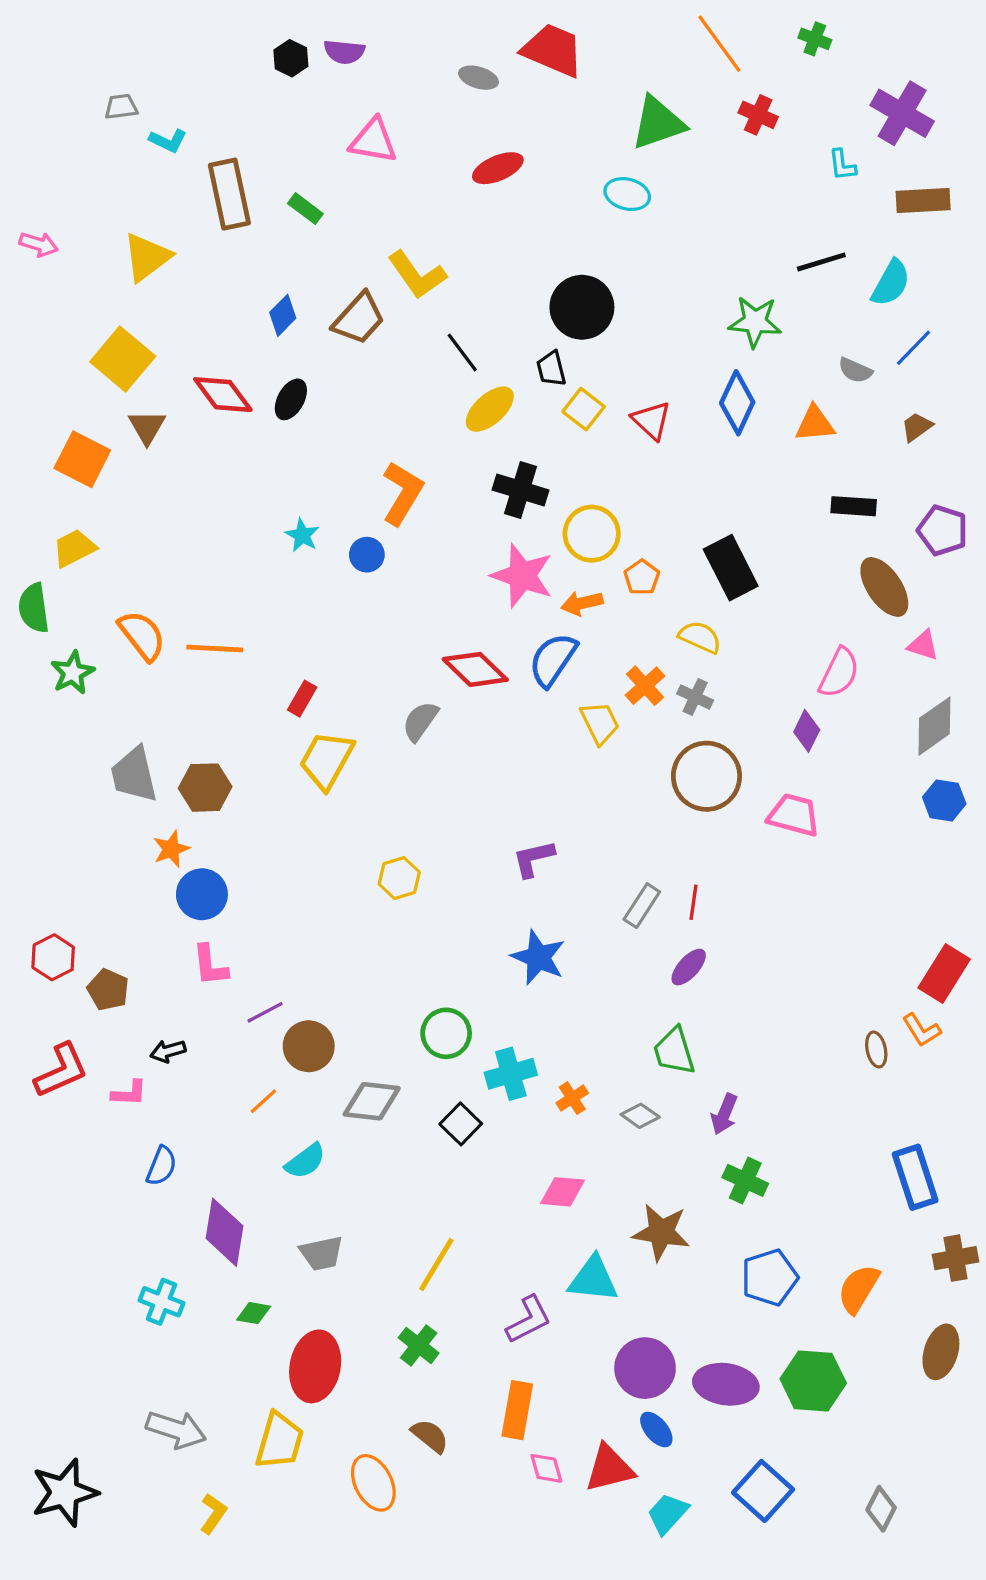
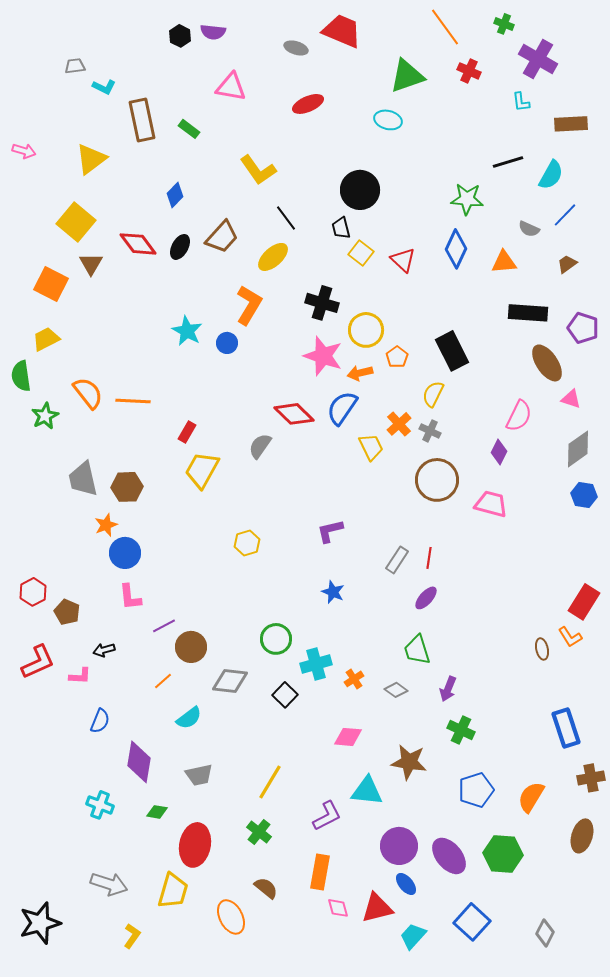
purple cross: (902, 113) -> (538, 59), moved
brown trapezoid: (359, 319) -> (222, 237), moved
yellow ellipse: (490, 409) -> (273, 257), moved
black rectangle: (854, 506) -> (528, 313), size x1.4
cyan star: (302, 535) -> (187, 331), size x1.4
yellow semicircle: (700, 637) -> (433, 394), turned -88
blue star: (538, 957) -> (333, 592), size x0.7
purple ellipse: (726, 1384) -> (449, 856), turned 42

